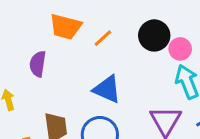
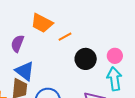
black circle: (154, 35) -> (86, 59), moved
blue triangle: (107, 89) -> (25, 71), moved

